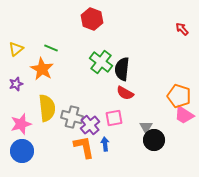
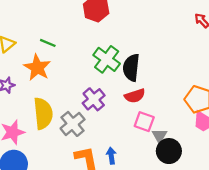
red semicircle: (125, 93) -> (135, 96), turned -48
gray cross: (72, 117) -> (73, 124), turned 35
pink square: (114, 118) -> (144, 122), moved, turned 30
purple cross: (90, 125) -> (94, 99), moved

